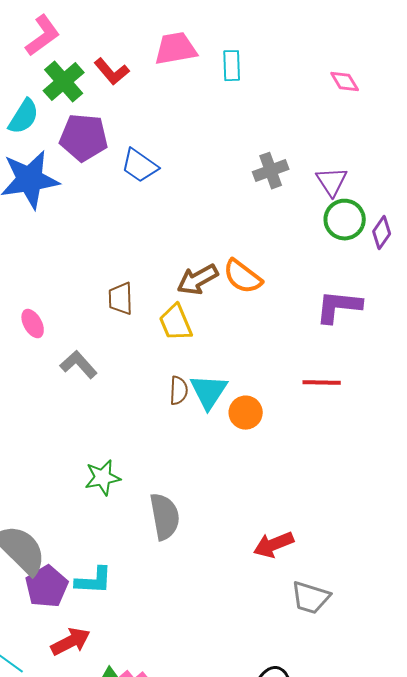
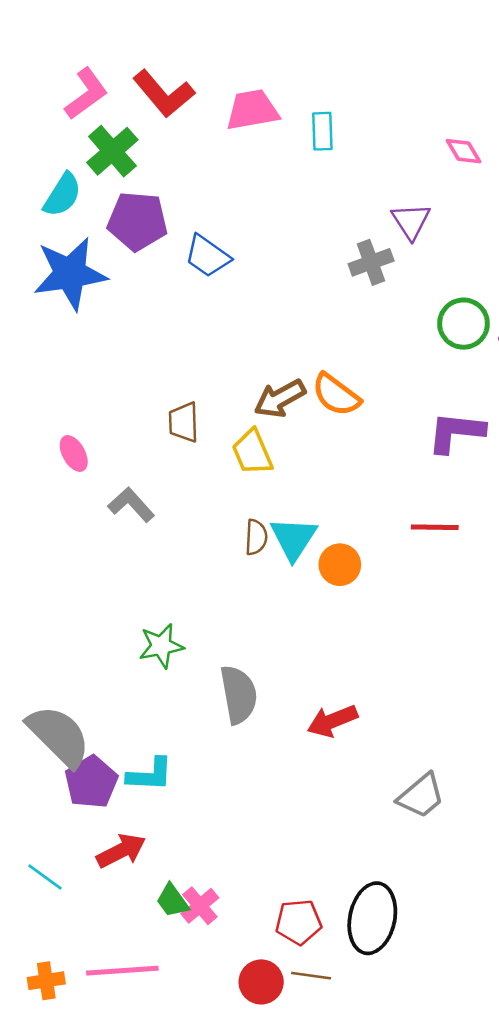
red L-shape: (112, 72) -> (164, 94), moved, size x1.4
purple triangle: (332, 182) -> (411, 221), moved
red arrow: (274, 545) -> (332, 721), moved
gray trapezoid: (311, 598) -> (421, 796), turned -57

